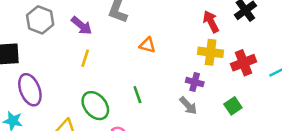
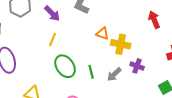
yellow cross: (211, 52) -> (121, 44), moved
green ellipse: (95, 106) -> (65, 66), moved
gray arrow: (188, 106) -> (114, 74), moved, turned 84

